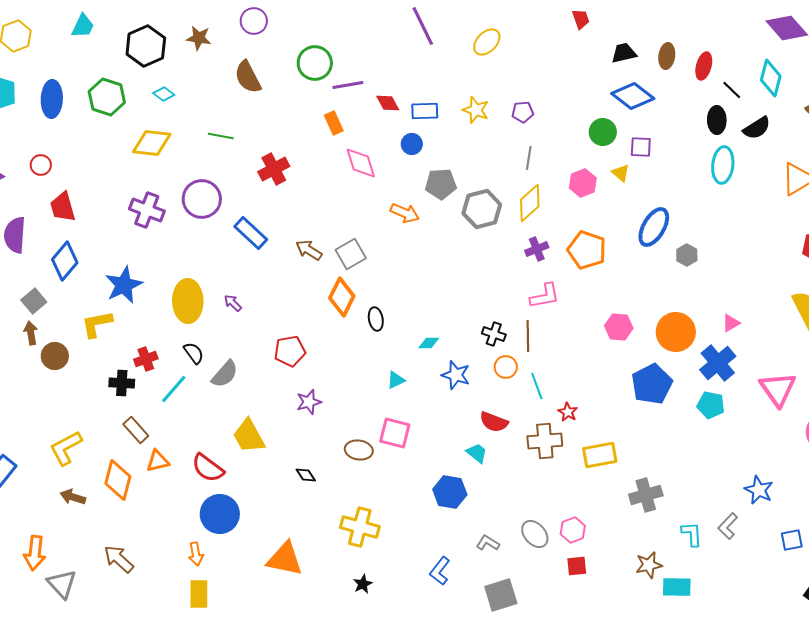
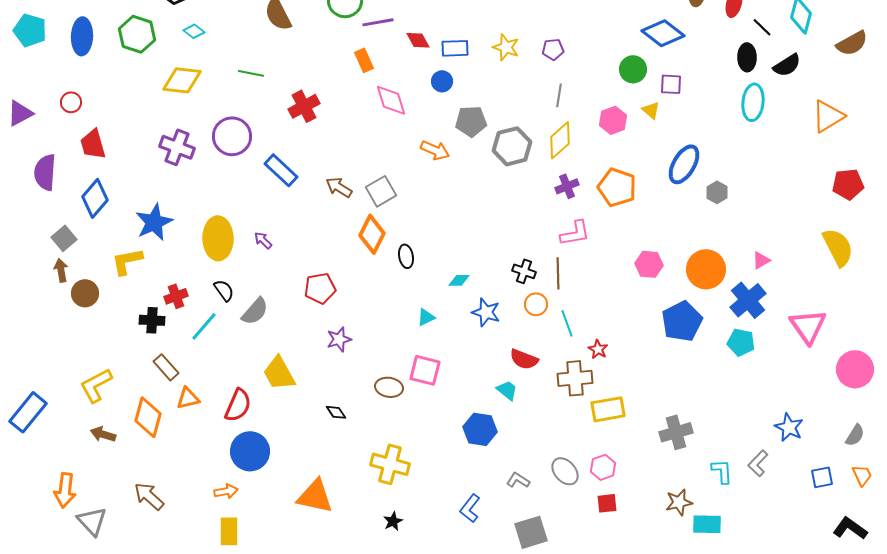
yellow rectangle: (600, 455) -> (608, 409), moved
red semicircle: (208, 468) -> (238, 405), turned -104
orange arrow: (196, 554) -> (226, 491), turned -90

